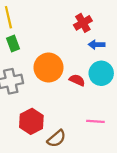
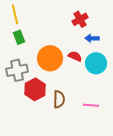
red semicircle: (77, 80) -> (75, 56), moved
red hexagon: (31, 121) -> (35, 89), moved
brown semicircle: (57, 139) -> (59, 99), moved, turned -48

